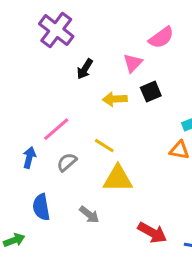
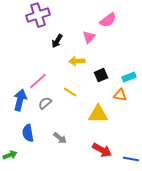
purple cross: (56, 30) -> (38, 15), turned 35
black square: (151, 92) -> (101, 75), moved
blue arrow: (29, 158) -> (20, 100), size x1.5
yellow triangle: (118, 179) -> (98, 114), moved

